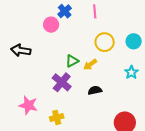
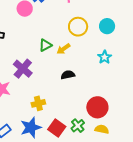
purple cross: (62, 82) -> (23, 69), moved
yellow cross: (57, 117) -> (38, 103), moved

